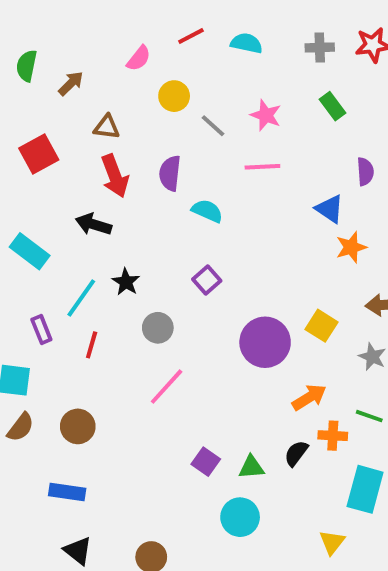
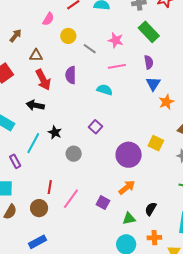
green rectangle: (332, 106) -> (149, 32), size x1.5
purple semicircle: (365, 172) -> (149, 62), moved
blue triangle: (330, 209) -> (153, 84), turned 35
cyan semicircle: (207, 211) -> (105, 90), moved
red line: (92, 345) -> (50, 187), moved
pink line: (167, 387) -> (71, 199), moved
orange arrow: (309, 397) -> (127, 187), moved
orange cross: (333, 436) -> (154, 238), moved
purple square: (206, 462) -> (103, 203), moved
blue rectangle: (67, 492) -> (38, 242), turned -30

